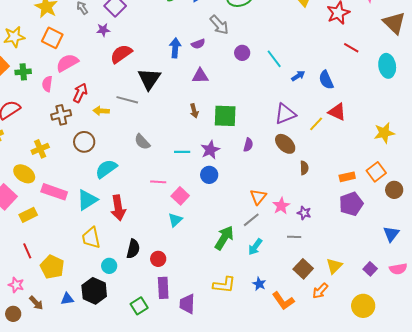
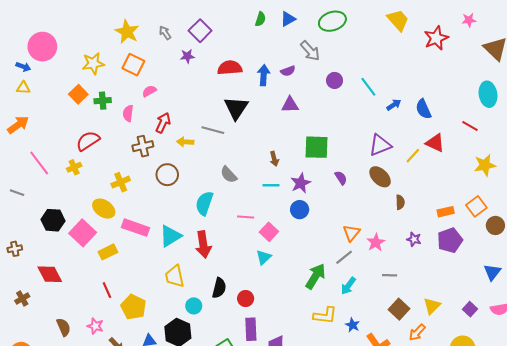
red line: (351, 48) -> (470, 126), moved
red semicircle: (121, 54) -> (230, 68), moved, turned 30
pink semicircle: (67, 63) -> (149, 91), size x0.6
brown arrow: (194, 111) -> (274, 159), moved
purple semicircle: (248, 145) -> (341, 178), turned -48
cyan semicircle: (106, 169) -> (204, 203), moved, turned -35
purple star: (304, 213) -> (414, 239), moved
yellow L-shape: (224, 285) -> (325, 315), moved

